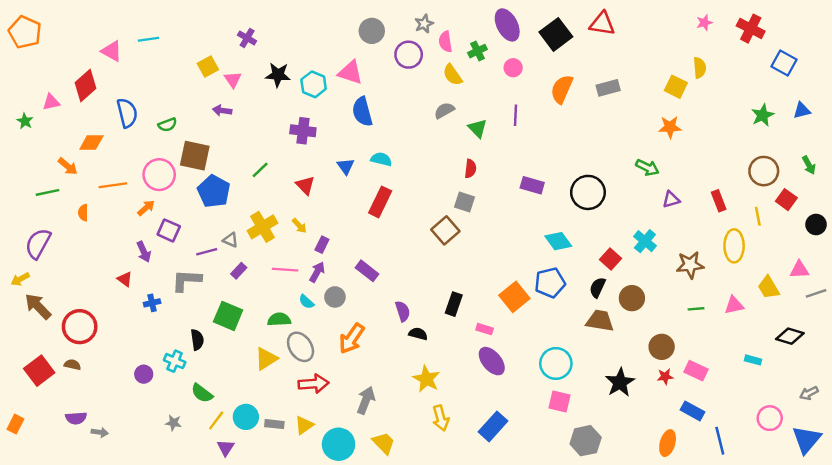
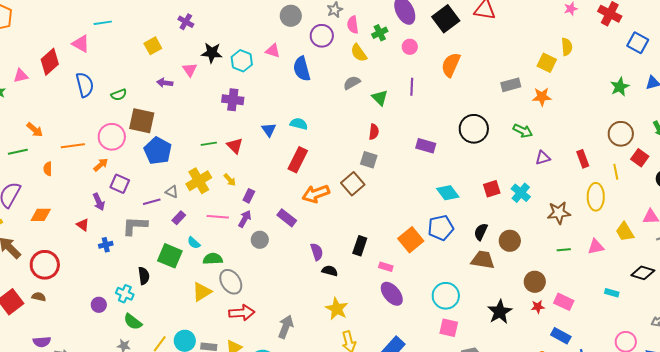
pink triangle: (112, 51) -> (81, 44), moved
pink triangle: (350, 72) -> (273, 51), size x0.7
pink triangle: (233, 80) -> (190, 70), moved
gray rectangle: (608, 88) -> (511, 85), moved
blue semicircle: (362, 112) -> (302, 69), moved
orange diamond: (91, 143) -> (41, 215), moved
green line: (260, 170) -> (209, 144), moved, turned 35
black circle: (588, 192) -> (474, 129), moved
red square: (611, 259) -> (492, 189), moved, turned 30
cyan semicircle: (306, 302) -> (194, 243), moved
orange arrow: (352, 339) -> (316, 194), moved, turned 36
green semicircle: (202, 393) -> (133, 322), moved

